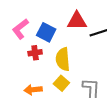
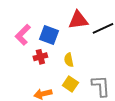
yellow semicircle: (63, 59) -> (69, 60), size x0.6

